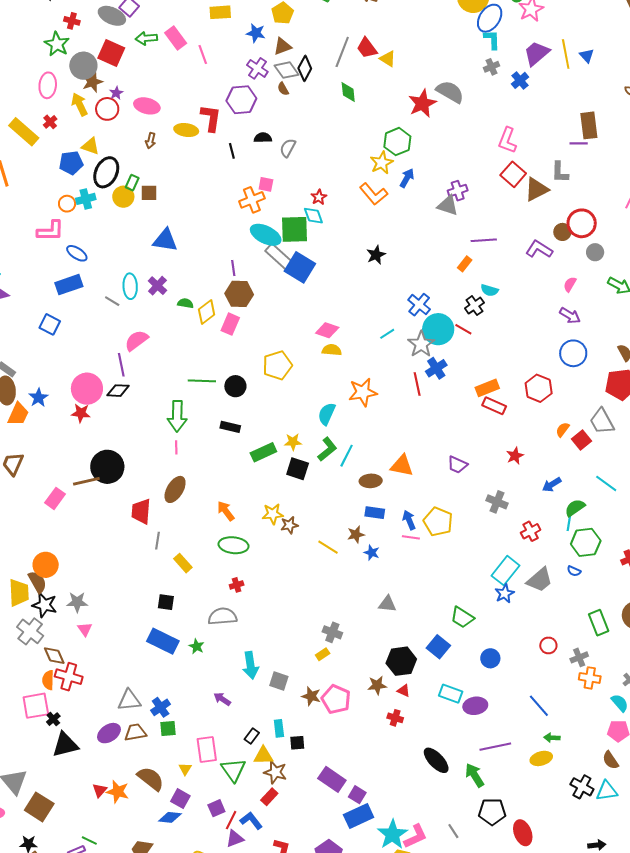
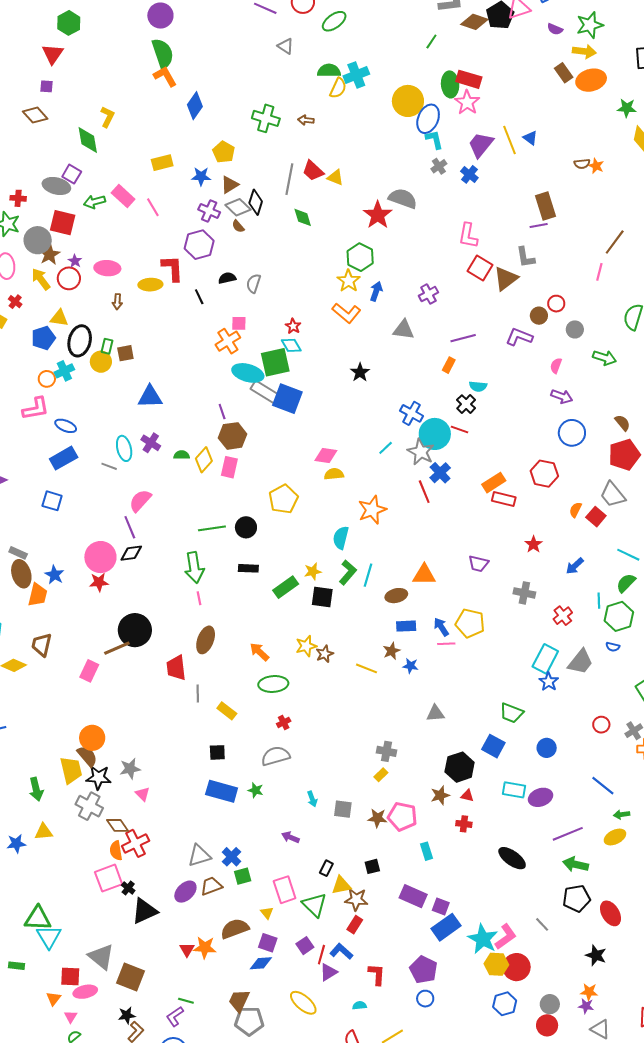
gray triangle: (448, 205) -> (404, 330), moved
red circle: (582, 223) -> (556, 304), size x0.6
green semicircle: (575, 508) -> (626, 583), moved
cyan arrow: (251, 665) -> (312, 799), size x0.6
red cross: (69, 677) -> (136, 843), turned -32
cyan rectangle: (279, 728) -> (426, 851), moved
green arrow: (475, 775) -> (576, 864), moved, turned -35
brown semicircle: (151, 779) -> (235, 929), turned -48

